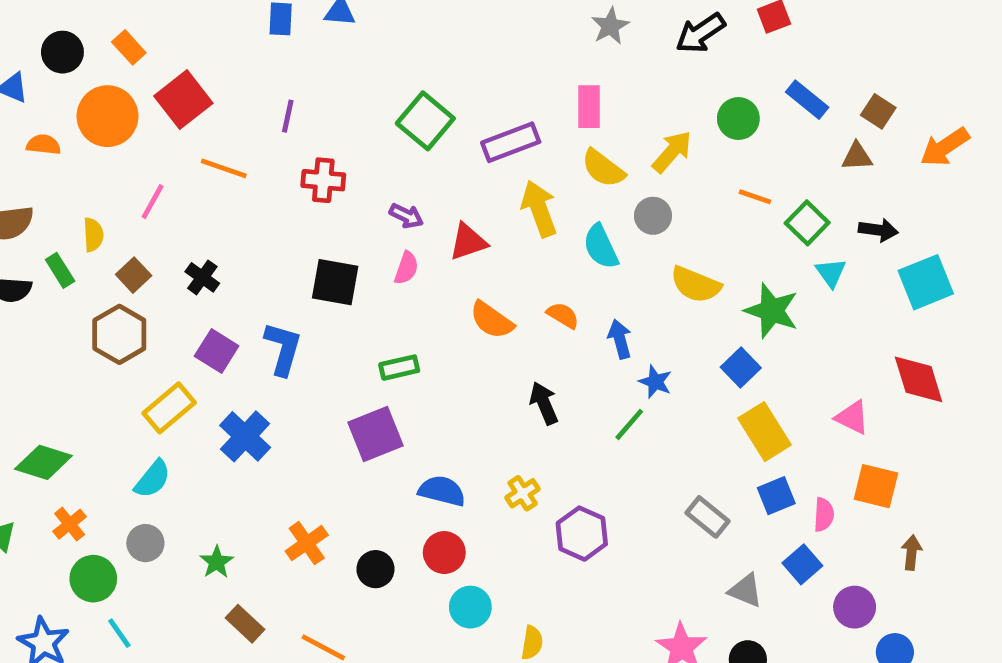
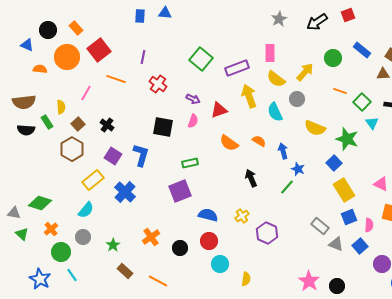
red cross: (323, 180) -> (158, 84), turned 30
gray triangle: (745, 590) -> (336, 244), moved

